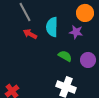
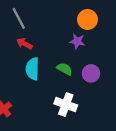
cyan semicircle: (52, 27) -> (32, 69), moved

